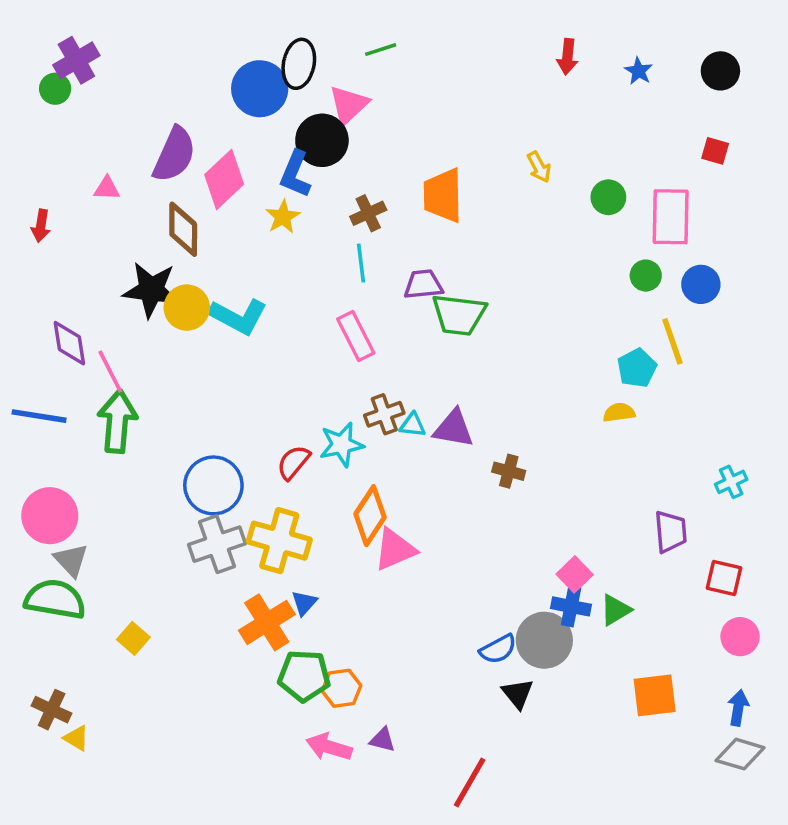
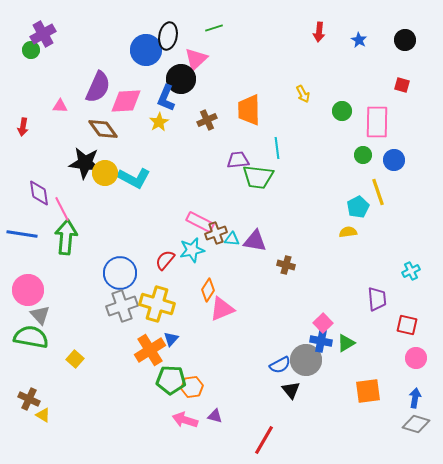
pink diamond: (224, 179) -> (126, 101), turned 40
brown diamond: (183, 229) -> (103, 129), turned -36
cyan line: (361, 263) -> (277, 148), moved
pink rectangle: (356, 336) -> (200, 222), moved, turned -36
orange diamond: (370, 516) -> (208, 290), size x0.7

